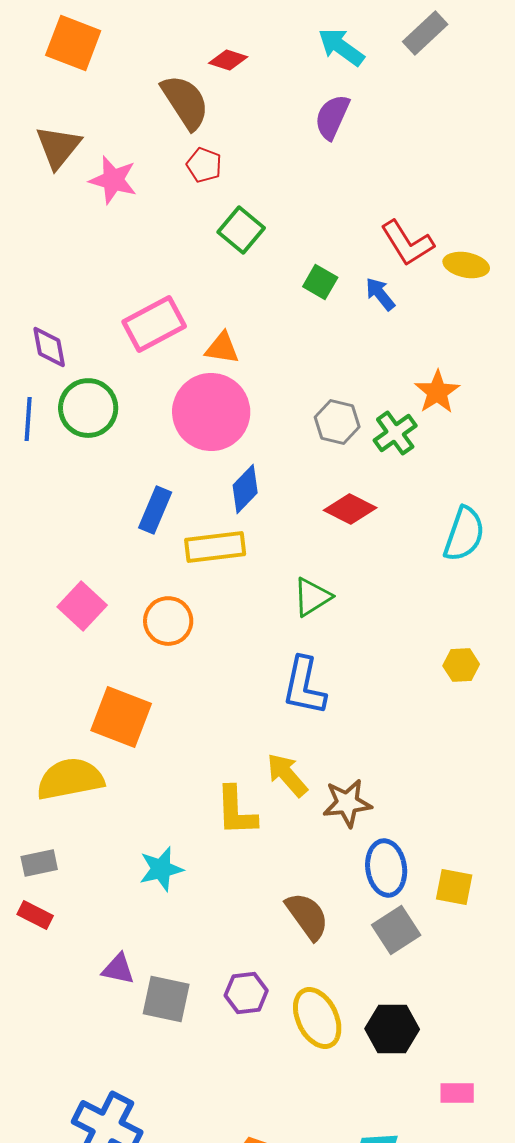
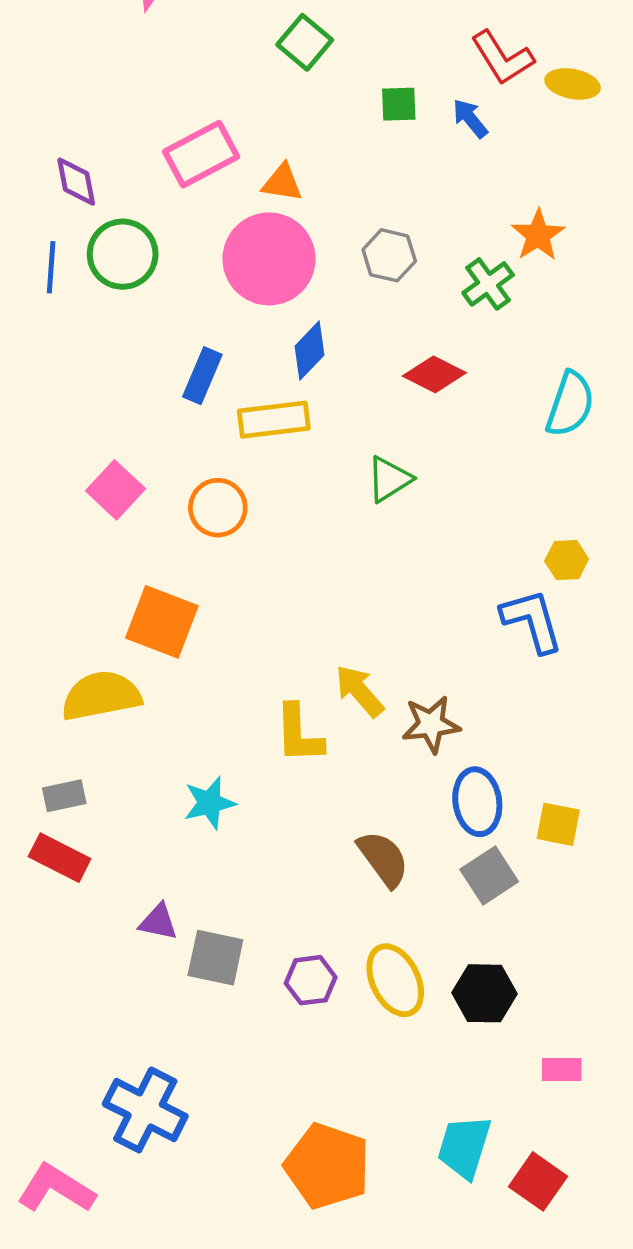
green square: (320, 282) -> (399, 104), turned -32
gray hexagon: (337, 422) -> (389, 255), moved
blue L-shape: (304, 686) -> (532, 621), moved, turned 152
red rectangle: (35, 915) -> (60, 858), size x1.4
purple hexagon: (246, 993) -> (311, 980), moved

